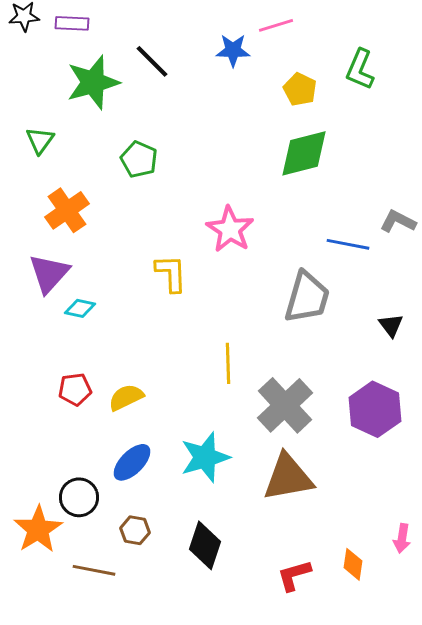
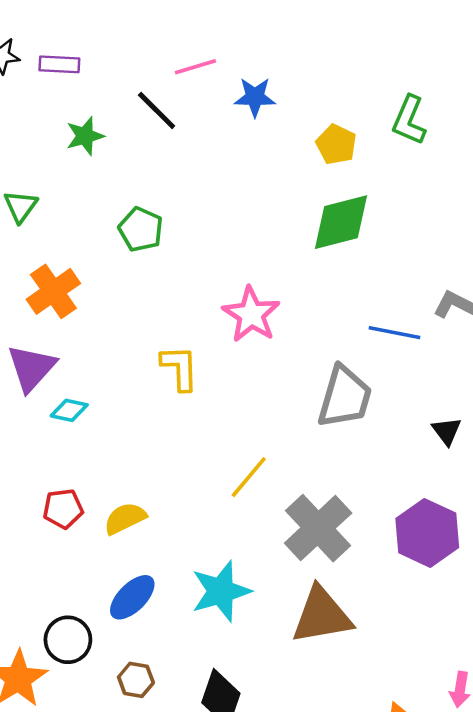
pink line: (276, 25) -> (195, 67), moved
green star: (93, 82) -> (85, 136), size x0.6
yellow line: (228, 363) -> (249, 477), turned 42

